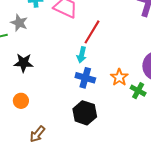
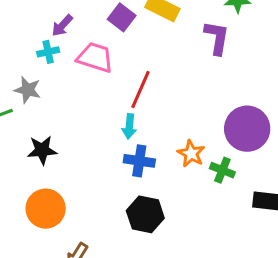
orange circle: (21, 101) -> (46, 209), size x1.6

